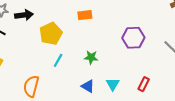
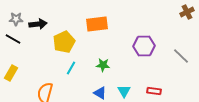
orange rectangle: (85, 15) -> (97, 24), size x1.5
red rectangle: (144, 84) -> (154, 91), turned 72

